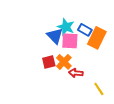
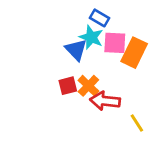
blue rectangle: (85, 30) -> (100, 18), moved
pink square: (70, 41) -> (115, 43), moved
red arrow: (76, 73) -> (105, 101), size x1.5

